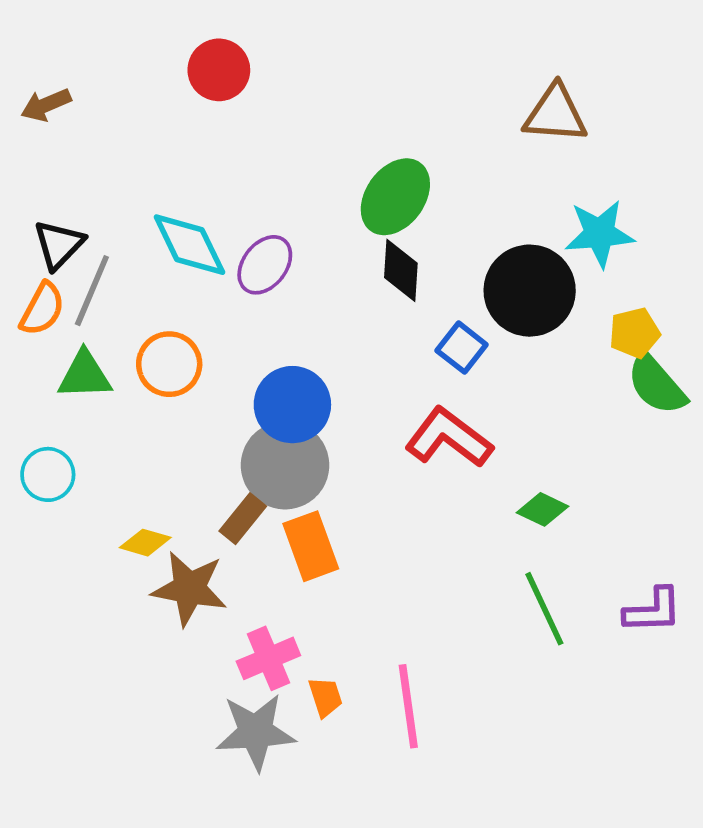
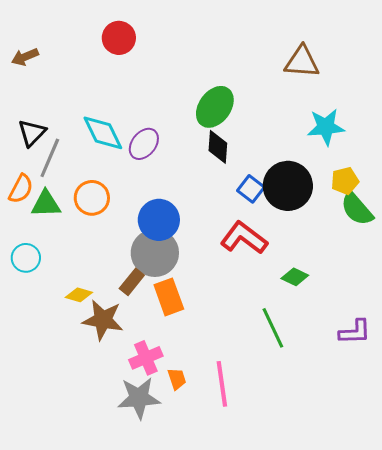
black circle: (530, 291) -> (288, 186), moved
orange semicircle: (42, 309) -> (21, 189), moved
green line: (544, 609) -> (273, 328), moved

